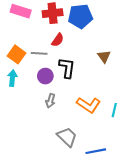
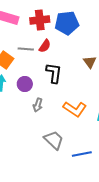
gray line: (39, 53) -> (26, 49), moved
purple circle: (45, 76) -> (25, 84), moved

